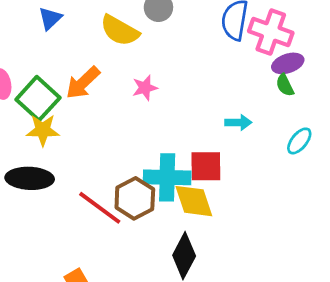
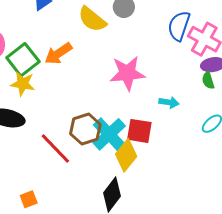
pink star: (145, 88) -> (127, 73), moved, size x1.8
cyan cross: (167, 177) -> (109, 134), turned 36
brown hexagon: (135, 198) -> (85, 129), moved
yellow diamond: (194, 201) -> (126, 155), turned 48

